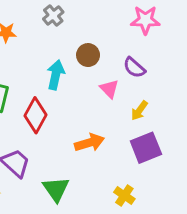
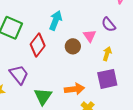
brown circle: (88, 55) -> (73, 46), moved
yellow arrow: (139, 111) -> (107, 54), turned 152
orange arrow: (89, 143) -> (74, 89), moved

